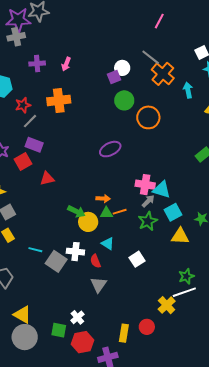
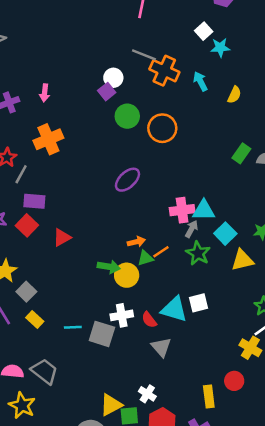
cyan triangle: (108, 243) -> (174, 309), moved, size x1.6
white square: (137, 259) -> (199, 303), turned 35
yellow triangle: (22, 315) -> (111, 405), moved, turned -42

